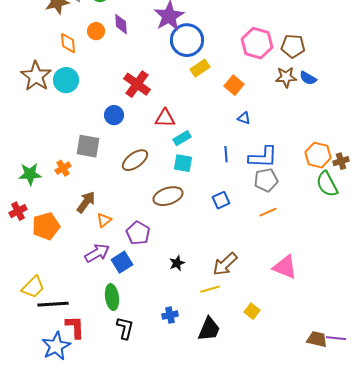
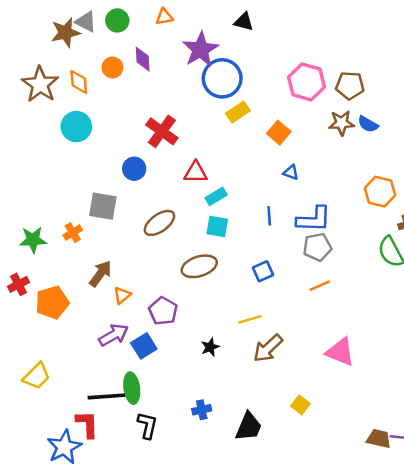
brown star: (36, 76) -> (40, 84), moved
orange hexagon: (318, 155) -> (380, 192), moved
yellow line: (210, 289) -> (250, 319), moved
black line: (53, 304) -> (106, 396), moved

